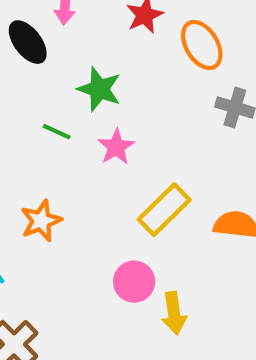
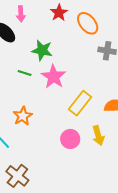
pink star: (116, 147) -> (54, 77), size x1.4
yellow arrow: (174, 313) -> (98, 136), moved

